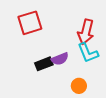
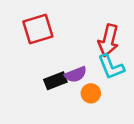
orange circle: (79, 86) -> (91, 93), moved

